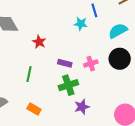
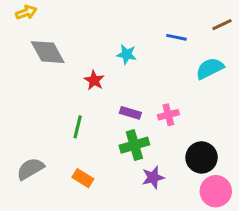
blue line: (94, 10) -> (176, 37), turned -64
cyan star: (81, 24) -> (127, 54), moved
black circle: (120, 59) -> (202, 157), moved

